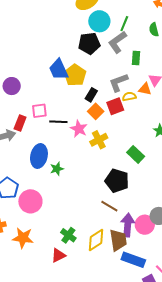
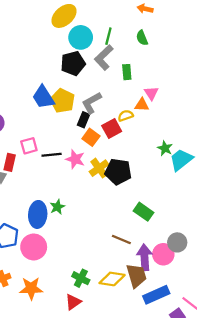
gray L-shape: (119, 82) -> (92, 103), moved
green rectangle: (136, 154) -> (143, 212), moved
blue ellipse: (39, 156) -> (38, 214), moved
black pentagon: (117, 181) -> (118, 172), moved
yellow diamond: (96, 240) -> (112, 279), turned 50
blue rectangle: (133, 260) -> (156, 295), turned -35

